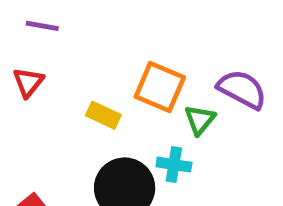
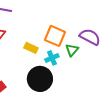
cyan cross: (174, 165) -> (52, 58), moved, turned -32

